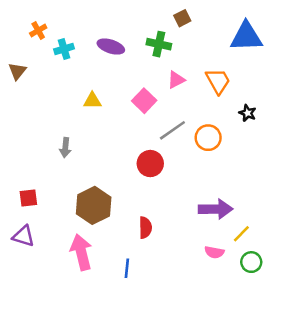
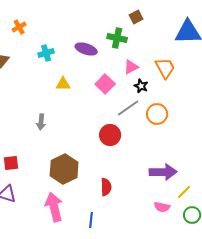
purple ellipse: (111, 47) -> (86, 49), moved
cyan cross: (64, 49) -> (46, 53), moved
black star: (248, 113) -> (141, 86), moved

